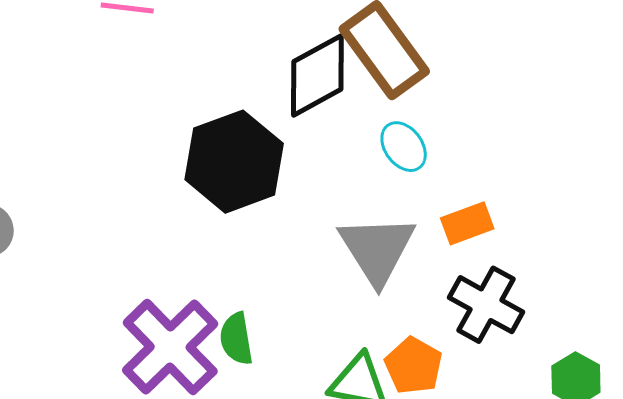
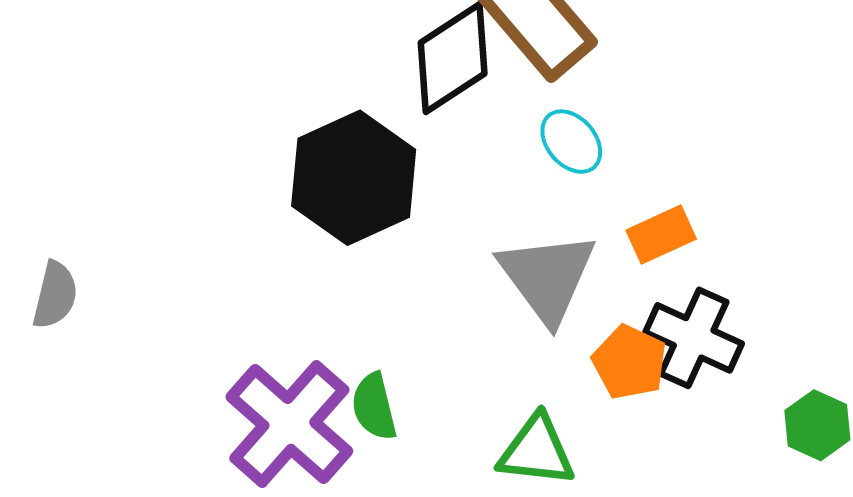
orange pentagon: (413, 366) -> (629, 362), moved

